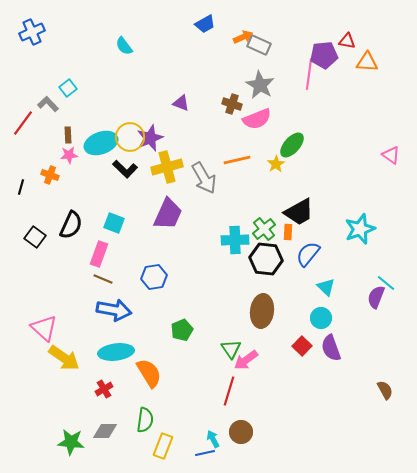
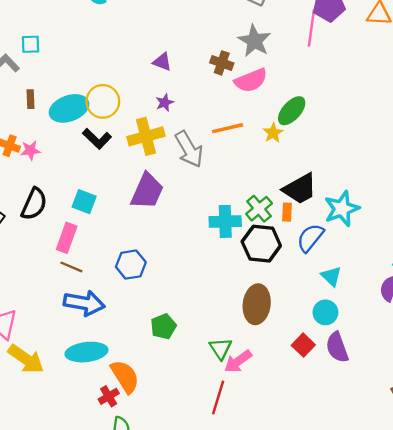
cyan square: (68, 88) -> (31, 44), turned 36
purple star: (150, 138) -> (165, 103), moved, size x0.6
pink star: (69, 155) -> (31, 150), moved
cyan star: (360, 229) -> (342, 209), moved
red cross: (104, 389) -> (109, 396), moved

